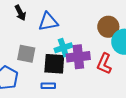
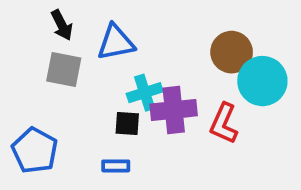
gray square: (26, 54) -> (64, 69), moved
black square: (54, 64) -> (127, 123), size x0.6

